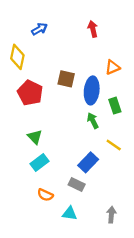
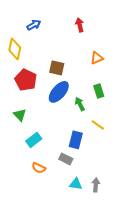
blue ellipse: (92, 90) -> (59, 92), moved, turned 35
green triangle: (35, 137) -> (20, 115), moved
blue rectangle: (88, 162) -> (76, 140), turned -30
cyan triangle: (70, 213) -> (76, 184), moved

